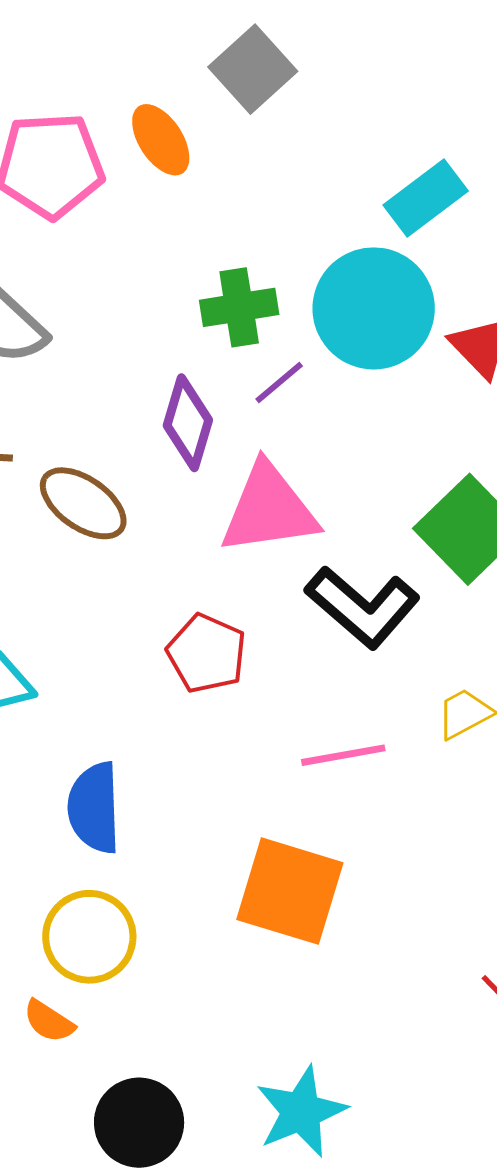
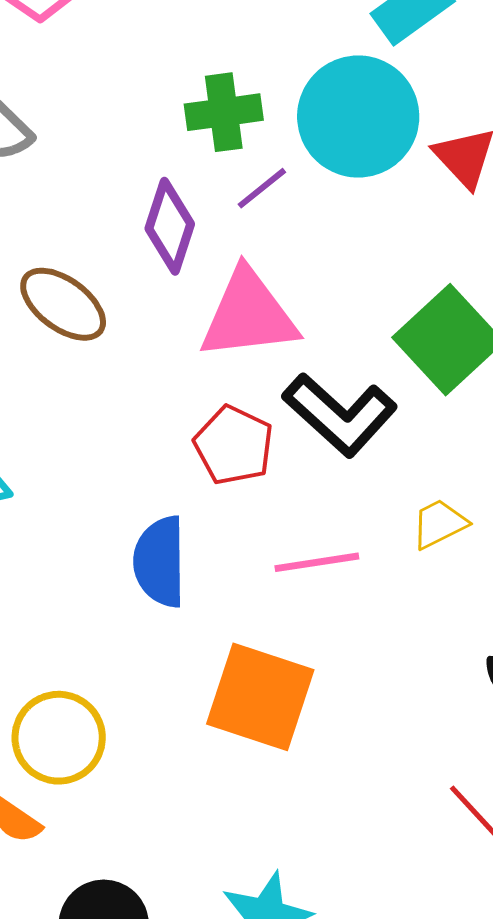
red pentagon: (207, 653) -> (234, 445), moved
blue semicircle: (94, 808) -> (160, 562), moved

